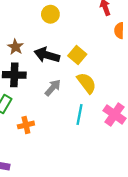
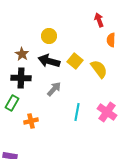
yellow circle: (50, 14) -> (49, 36), moved
yellow semicircle: (87, 83) -> (99, 69), moved

